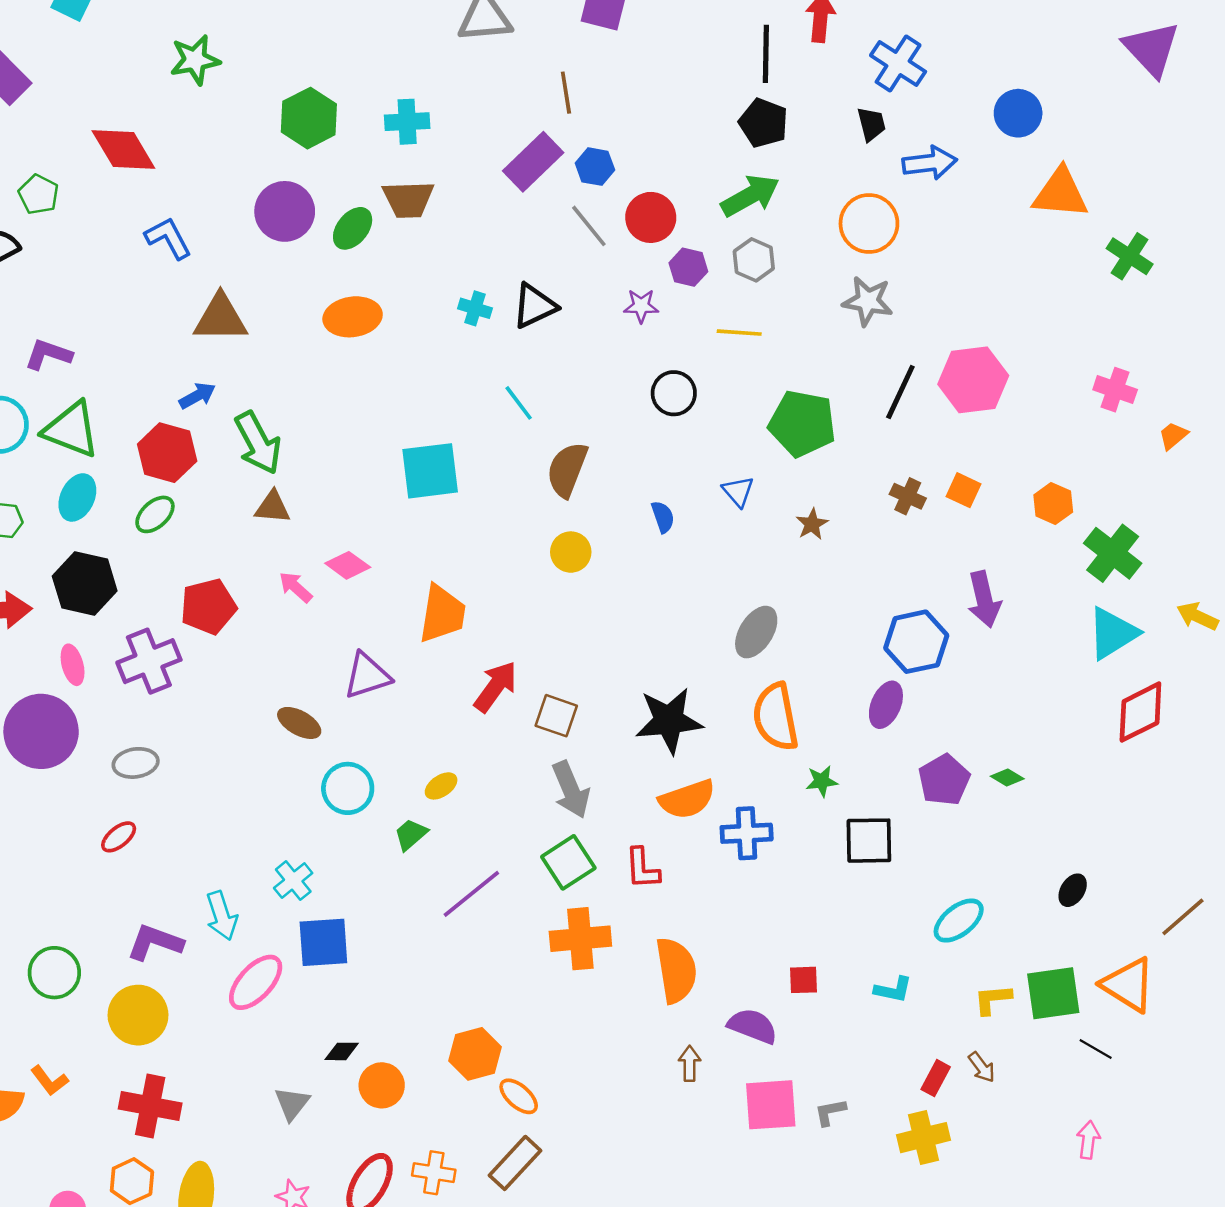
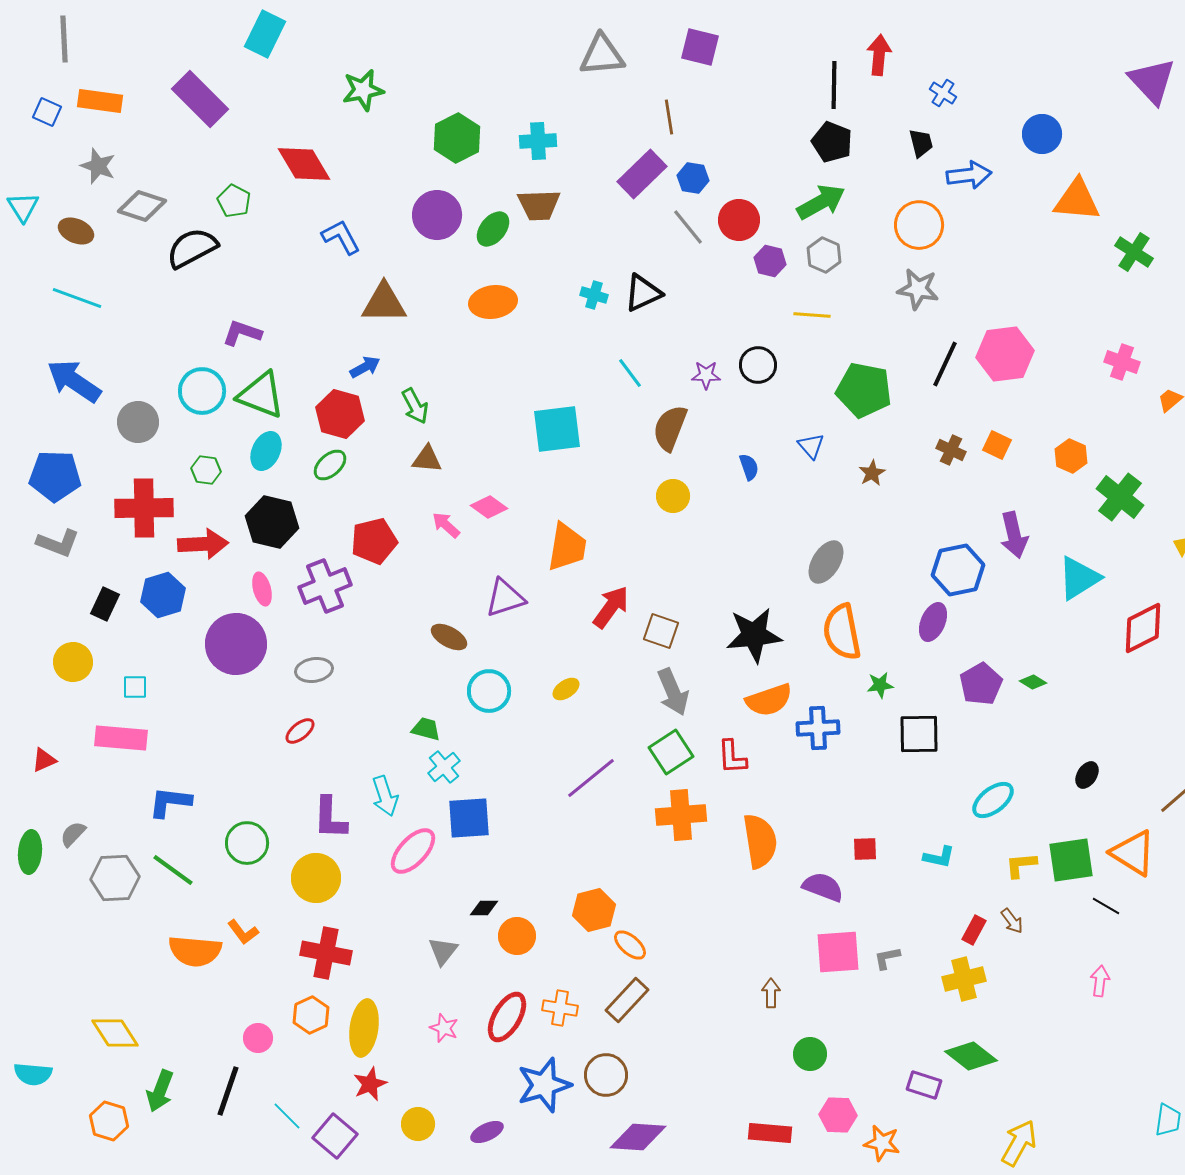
blue cross: (898, 64) -> (943, 93), size x0.6
purple star: (641, 306) -> (706, 375), moved
green arrow: (258, 443) -> (415, 406), size x0.7
cyan triangle: (1113, 633) -> (1079, 578), moved
green trapezoid: (411, 834) -> (426, 729), moved, turned 56
purple L-shape: (155, 942) -> (330, 818), turned -108
brown arrow: (690, 1064) -> (771, 993), moved

